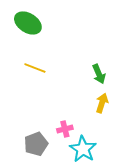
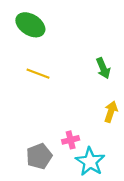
green arrow: (99, 74) -> (103, 68), moved

